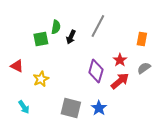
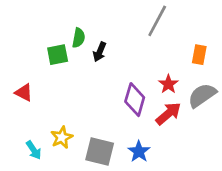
gray line: (98, 26) -> (157, 21), moved
gray semicircle: (144, 68) -> (202, 95), size x1.5
yellow star: (41, 79) -> (62, 137), moved

